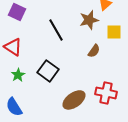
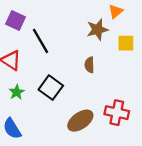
black line: (56, 30) -> (41, 41), moved
brown semicircle: (94, 51) -> (89, 65), moved, turned 144

